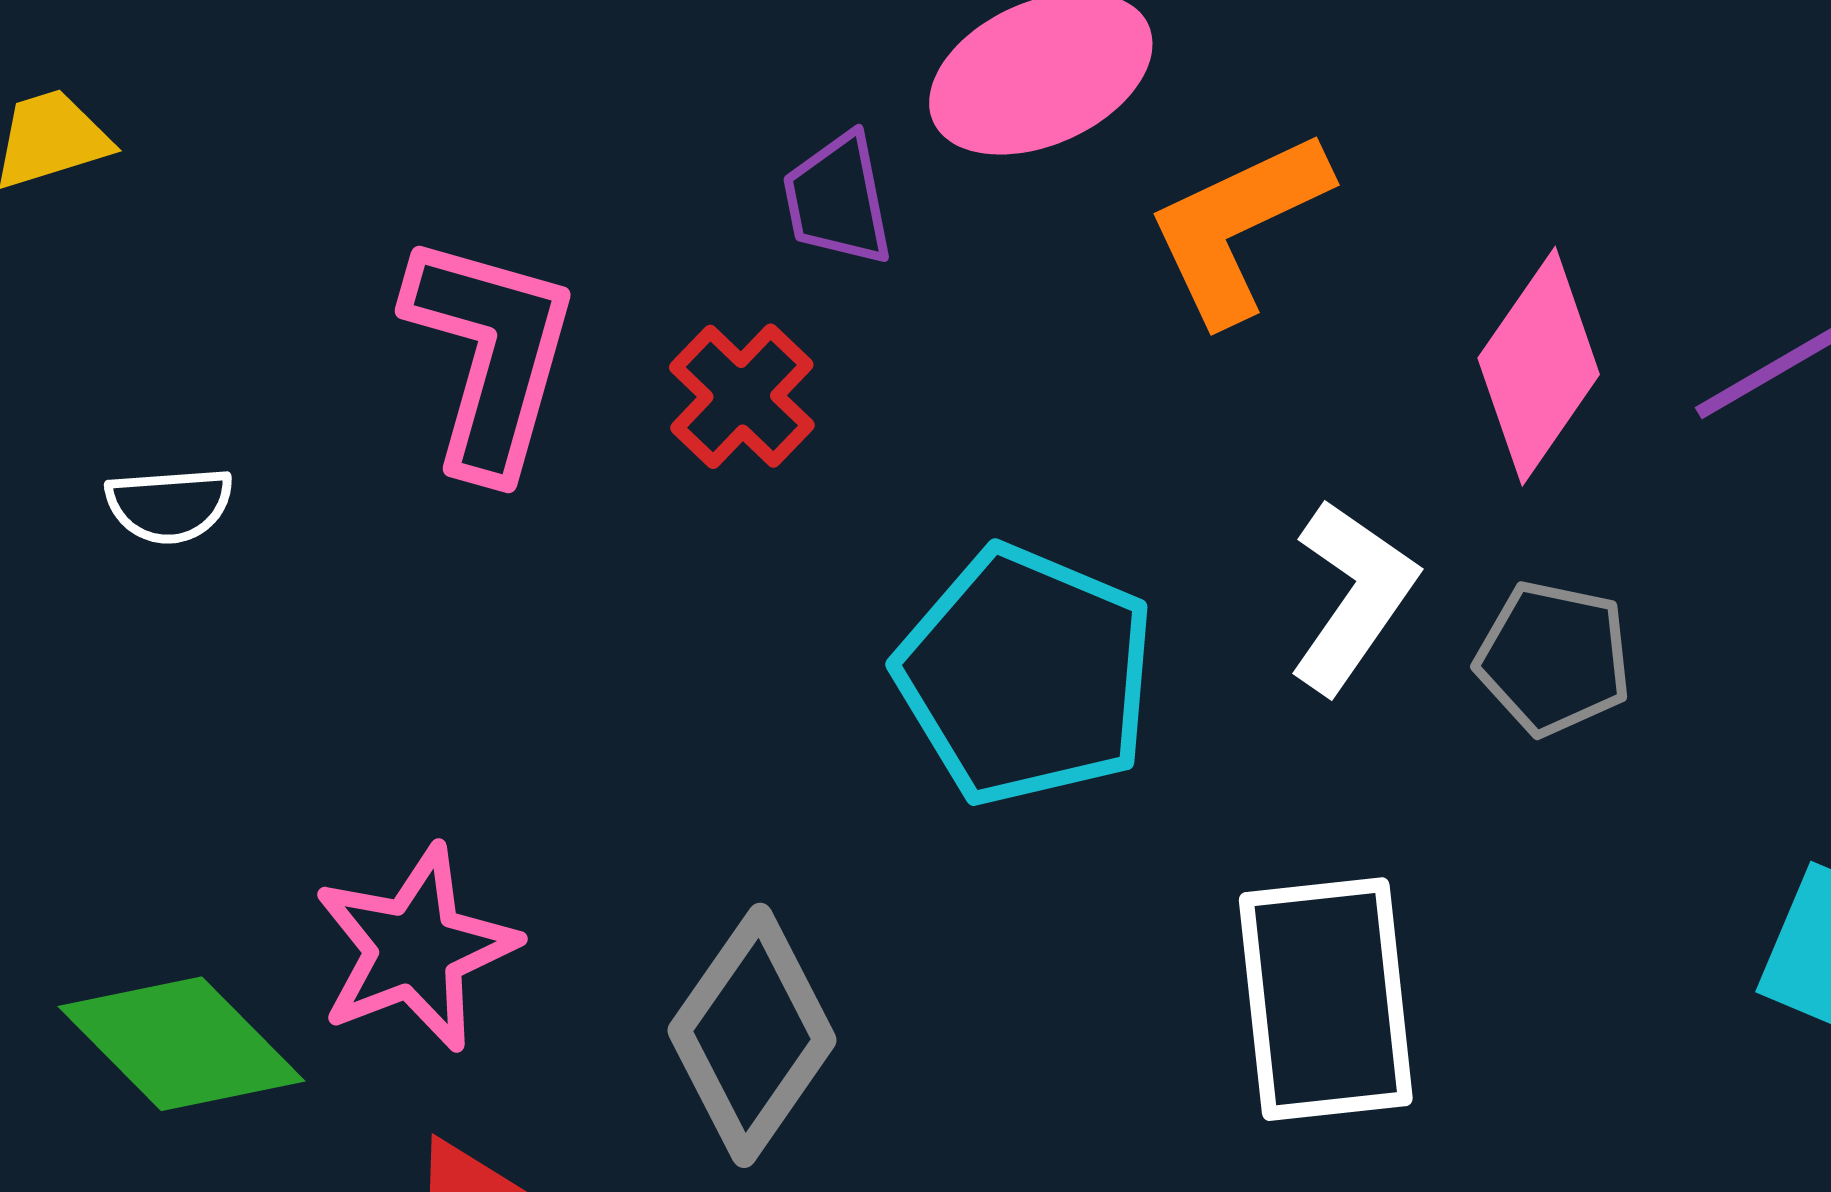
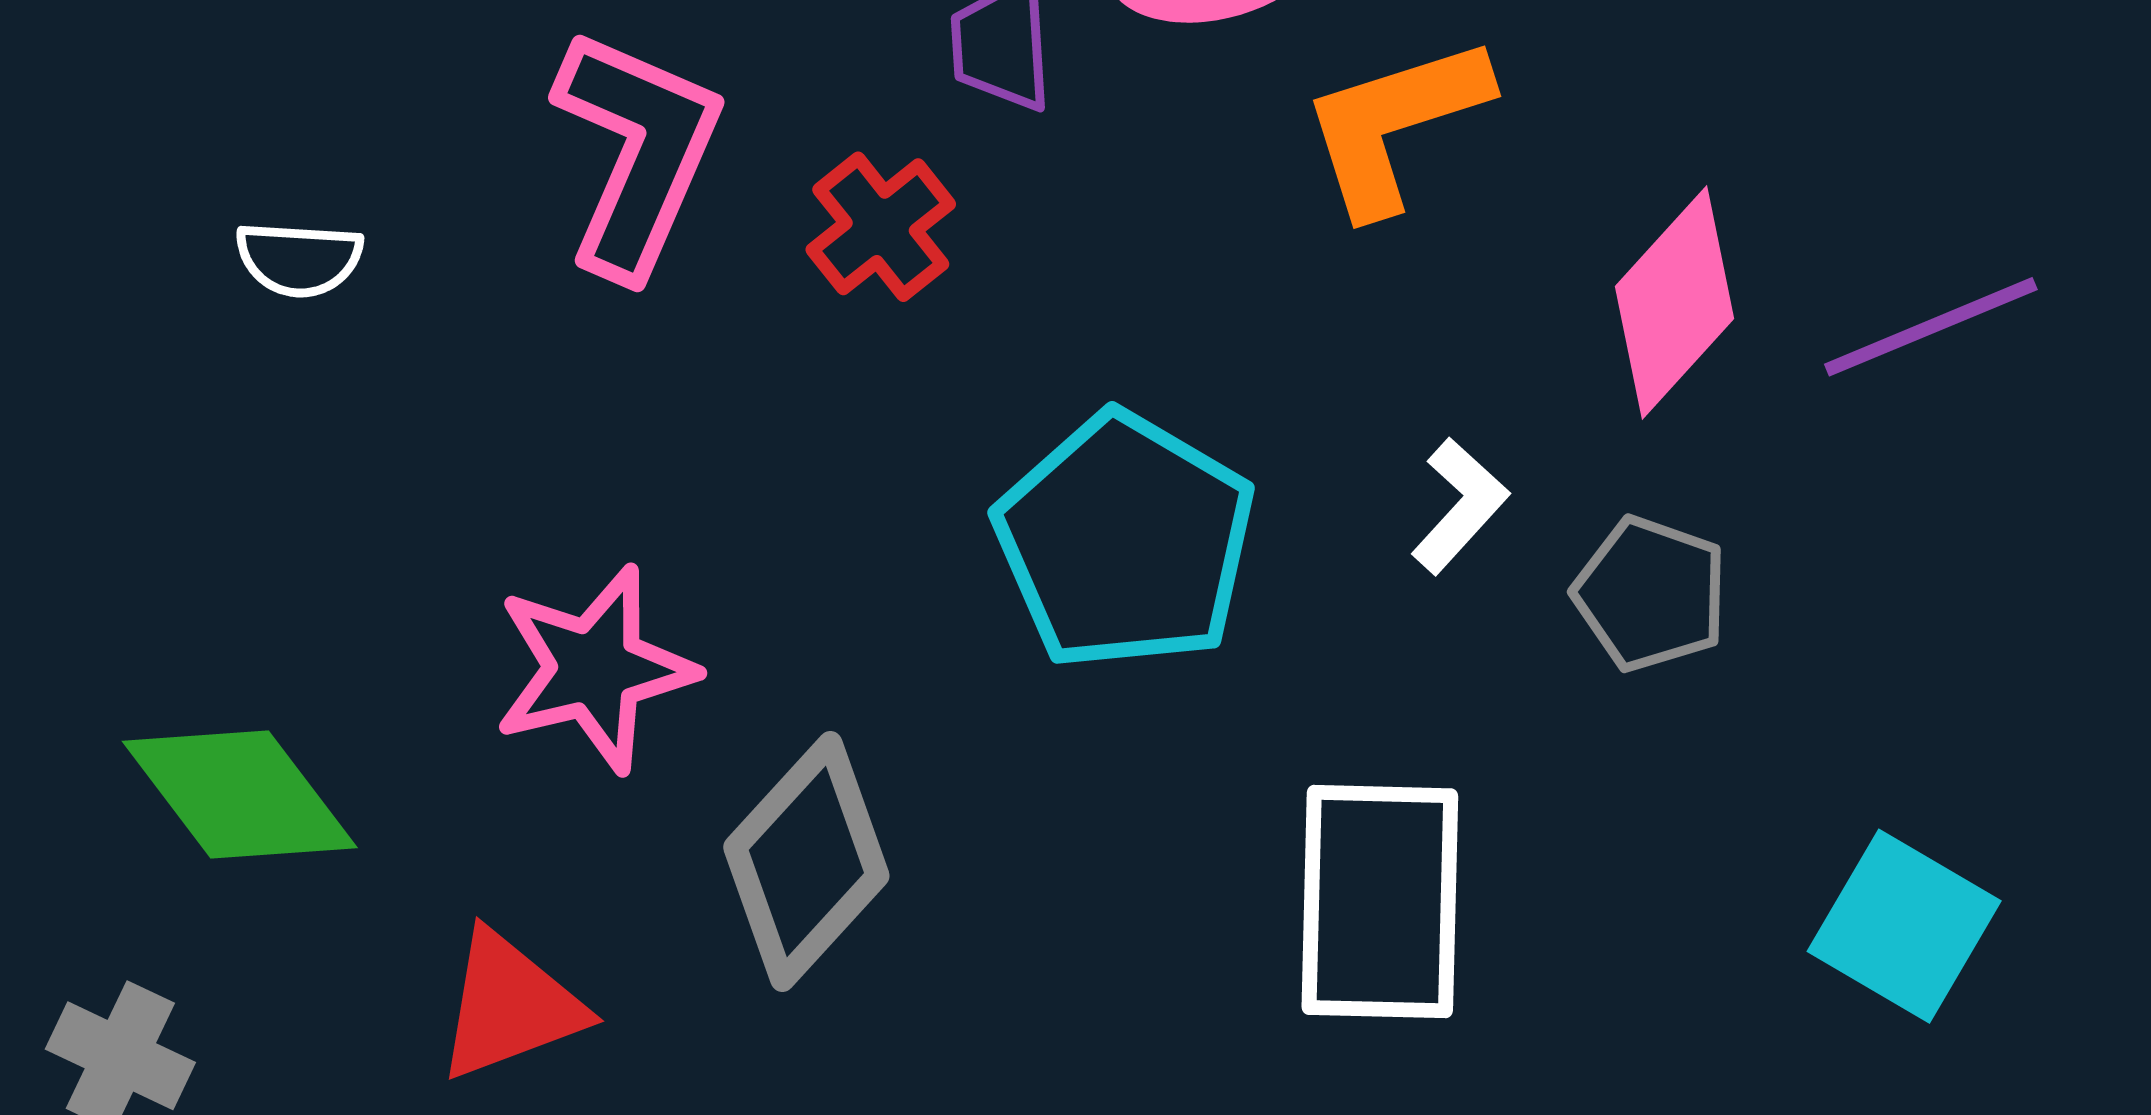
white L-shape: (1353, 596) -> (1460, 506), size x0.7
pink star: (415, 948) -> (594, 669), moved

